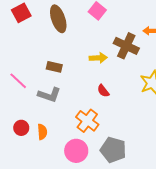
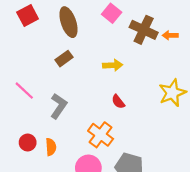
brown cross: (126, 46) -> (144, 30), moved
brown rectangle: (54, 67) -> (64, 59), moved, turned -49
gray L-shape: (49, 95) -> (59, 106), turned -75

